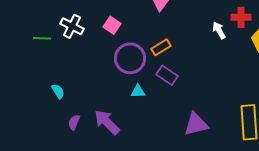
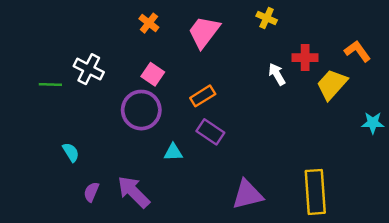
pink square: (112, 25) -> (153, 74), moved
purple circle: (130, 58) -> (141, 110), moved

